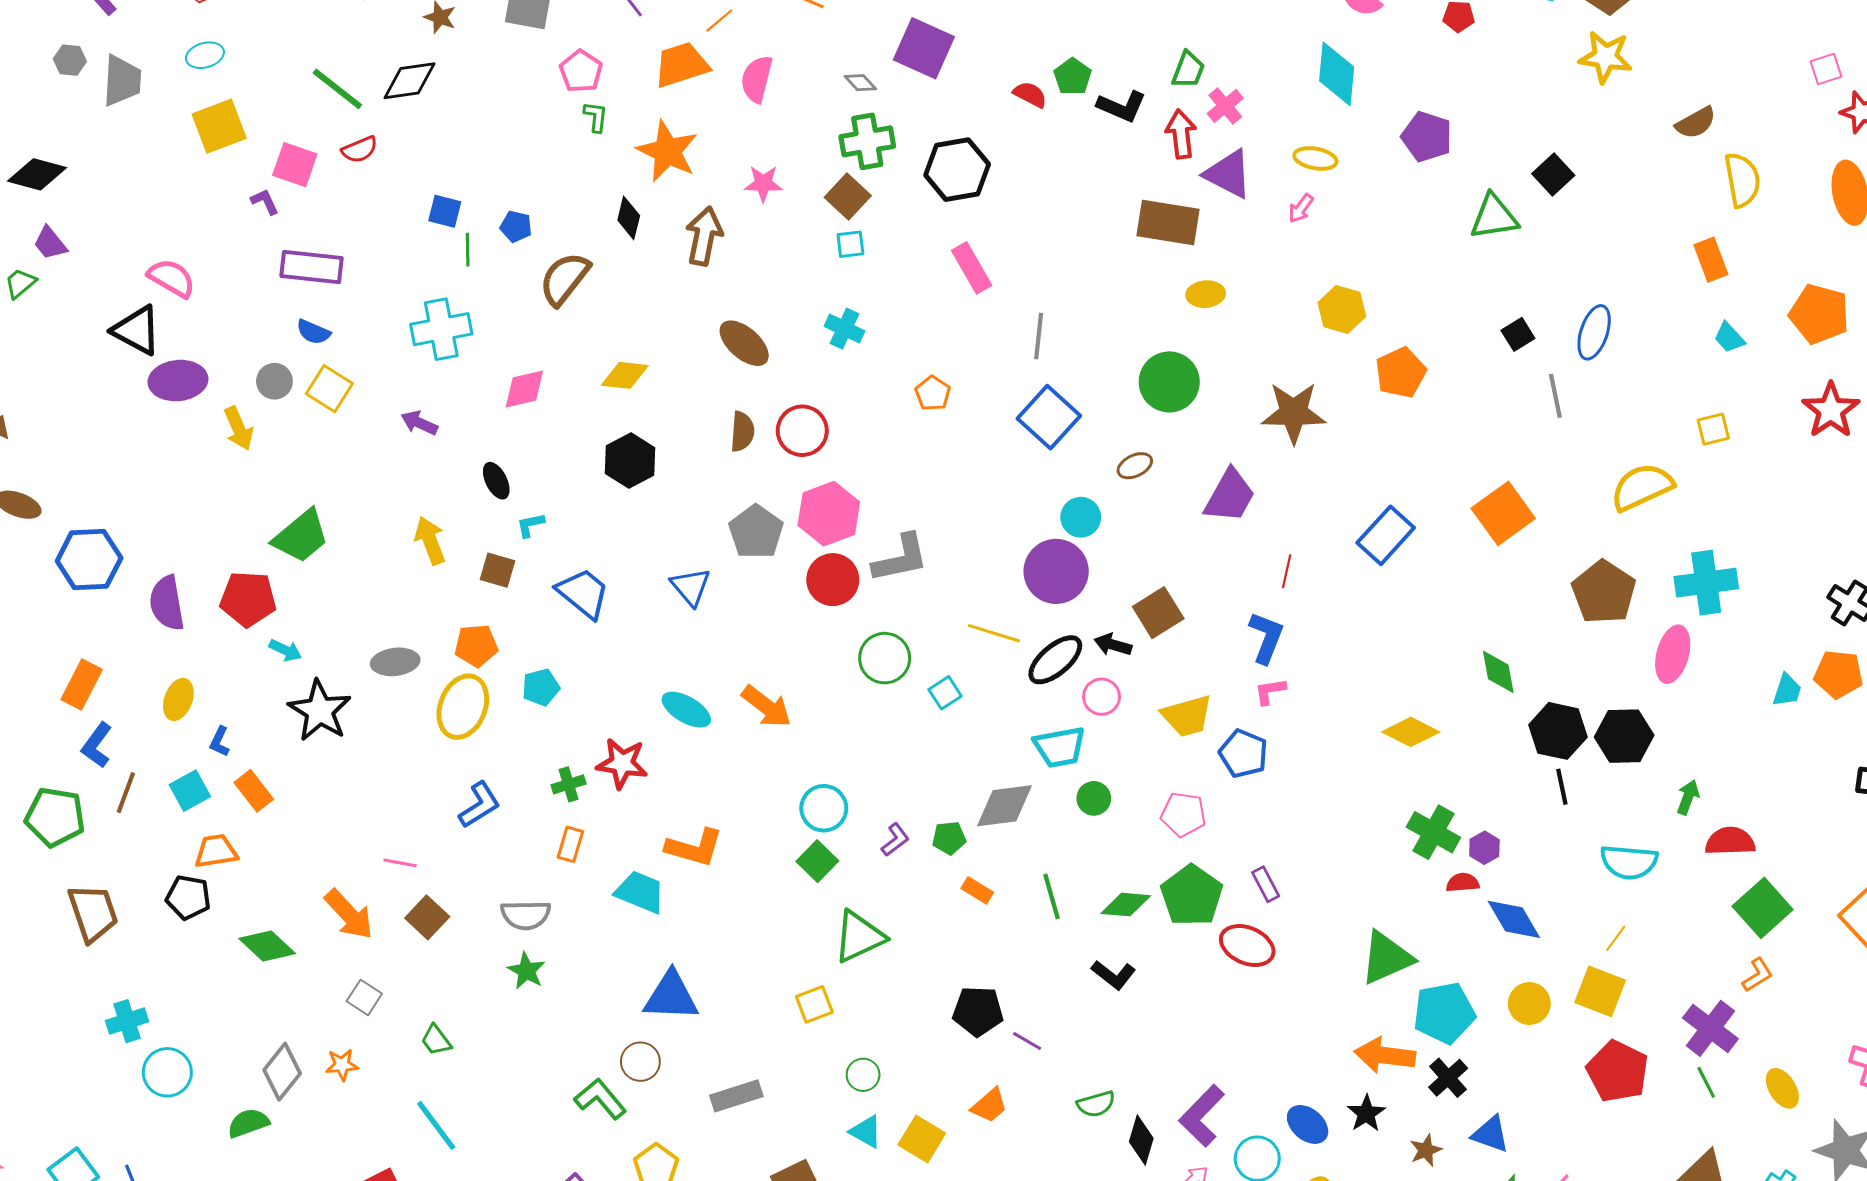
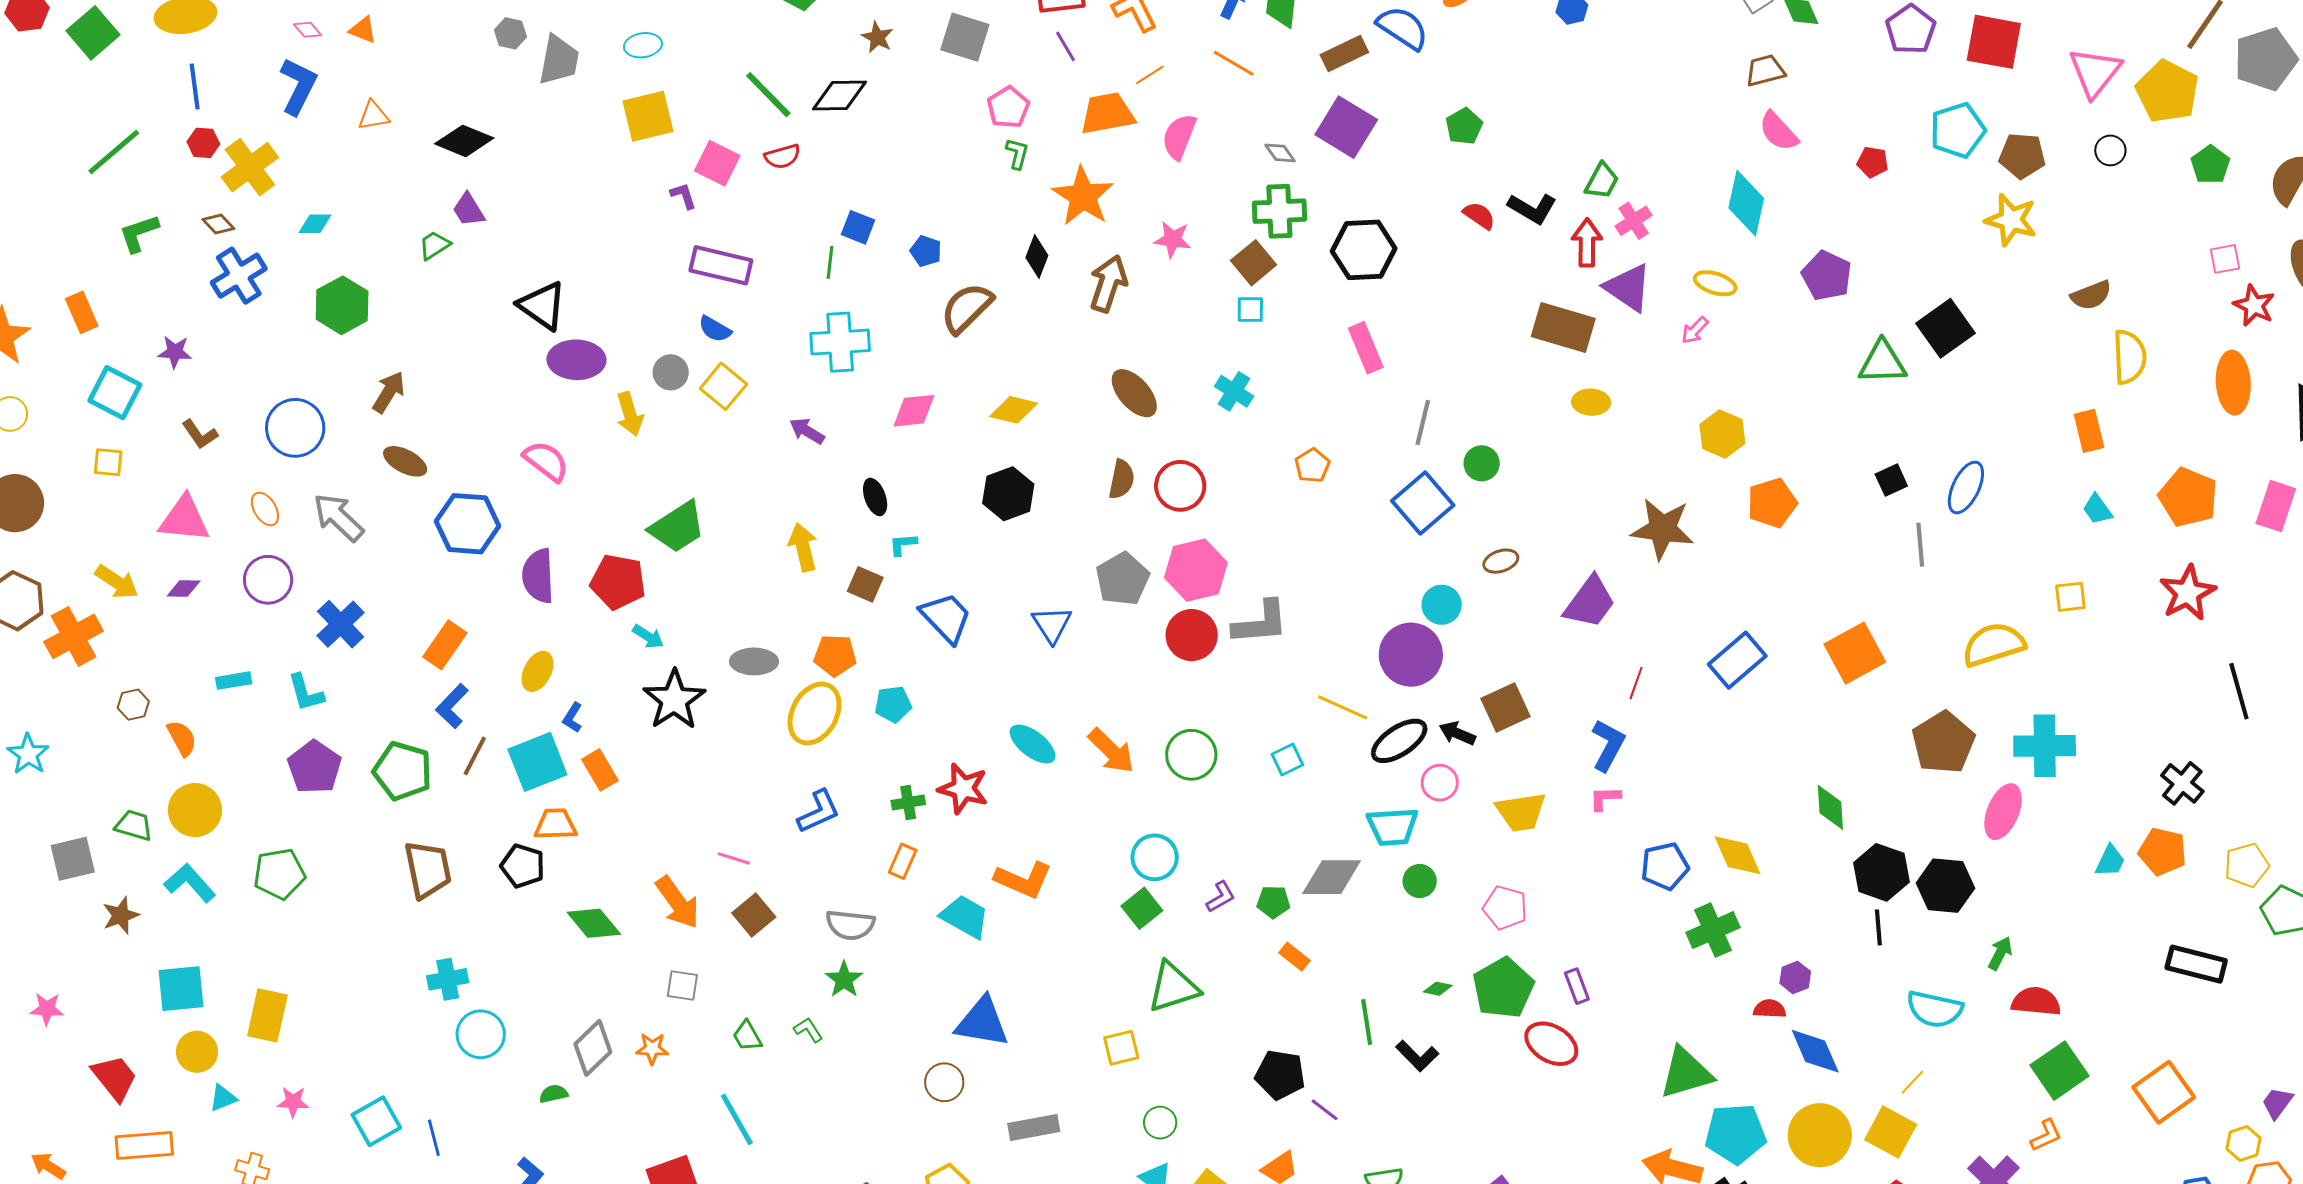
green pentagon: (1073, 77) -> (1464, 126), moved
red semicircle: (1030, 94) -> (1479, 216), moved
black square: (1553, 174) -> (1946, 328), size x1.4
green line: (468, 250) -> (830, 262), moved
pink semicircle: (171, 278) -> (546, 461), moved
green circle: (1169, 382) -> (1482, 463), moved, size x0.6
green circle: (885, 658) -> (1191, 755), moved
yellow diamond: (1411, 732) -> (1737, 855), turned 32
blue pentagon: (1243, 754) -> (1665, 866), moved, turned 30
cyan square: (190, 791) -> (537, 762), size x1.5
green cross: (1433, 832) -> (1713, 930), moved, turned 30
green line: (1051, 896) -> (1367, 1022), moved
green diamond: (1126, 905) -> (1438, 989), size x0.6
gray square: (364, 997) -> (682, 985), turned -32
yellow circle: (1529, 1004) -> (1820, 1135), size x1.5
green L-shape: (600, 1099) -> (808, 1030), moved, size x0.6
green semicircle: (248, 1123) -> (554, 1094), size x0.7

